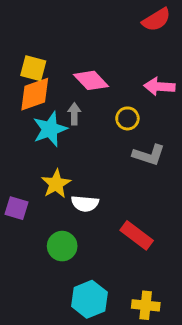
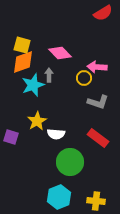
pink arrow: (159, 87) -> (97, 67), moved
red rectangle: (137, 235) -> (98, 138), moved
green circle: (62, 246) -> (70, 162), moved, size x1.4

